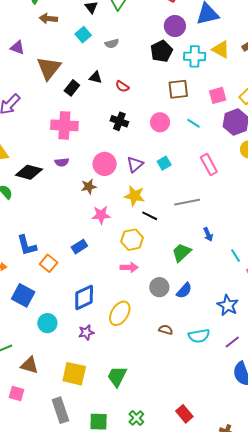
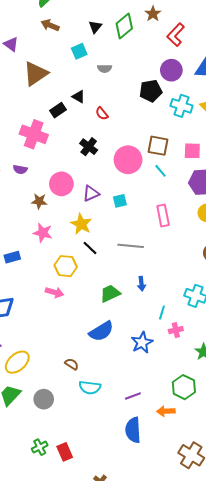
black rectangle: (72, 88) -> (58, 110), moved
brown square: (178, 89) -> (158, 146), moved
pink circle: (160, 122) -> (128, 160), size x1.4
cyan line: (236, 256) -> (162, 313), turned 32
gray circle: (159, 287) -> (44, 399), moved
blue semicircle: (184, 291) -> (101, 331), size x1.4
blue star: (228, 305) -> (142, 343), moved
yellow ellipse: (120, 313) -> (17, 362), moved
cyan semicircle: (199, 336) -> (90, 387), moved
green cross: (136, 418) -> (40, 447), moved

